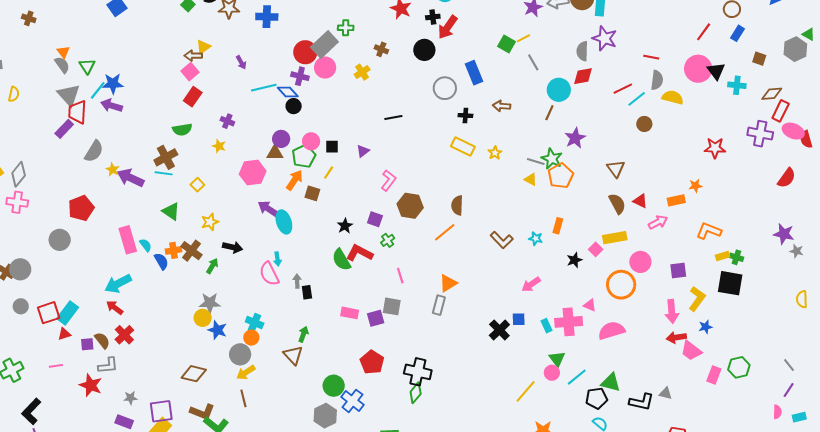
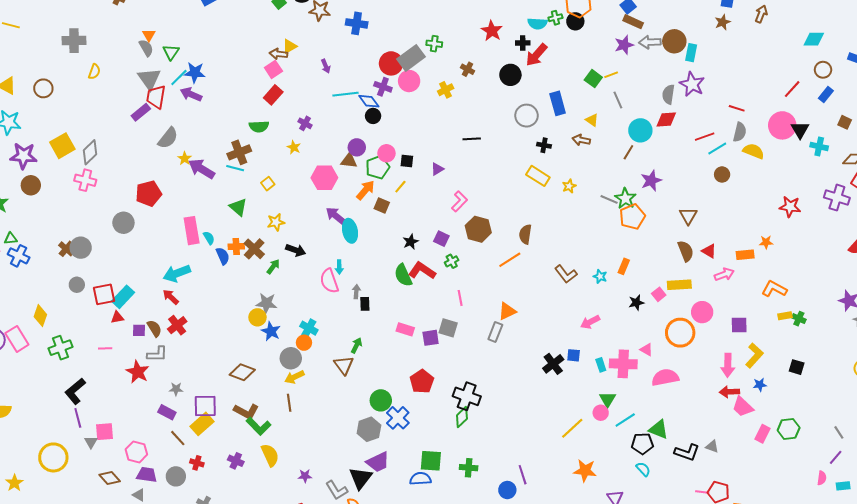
yellow triangle: (531, 179) -> (592, 120), moved
black square: (730, 283) -> (797, 367), moved, size x0.6

